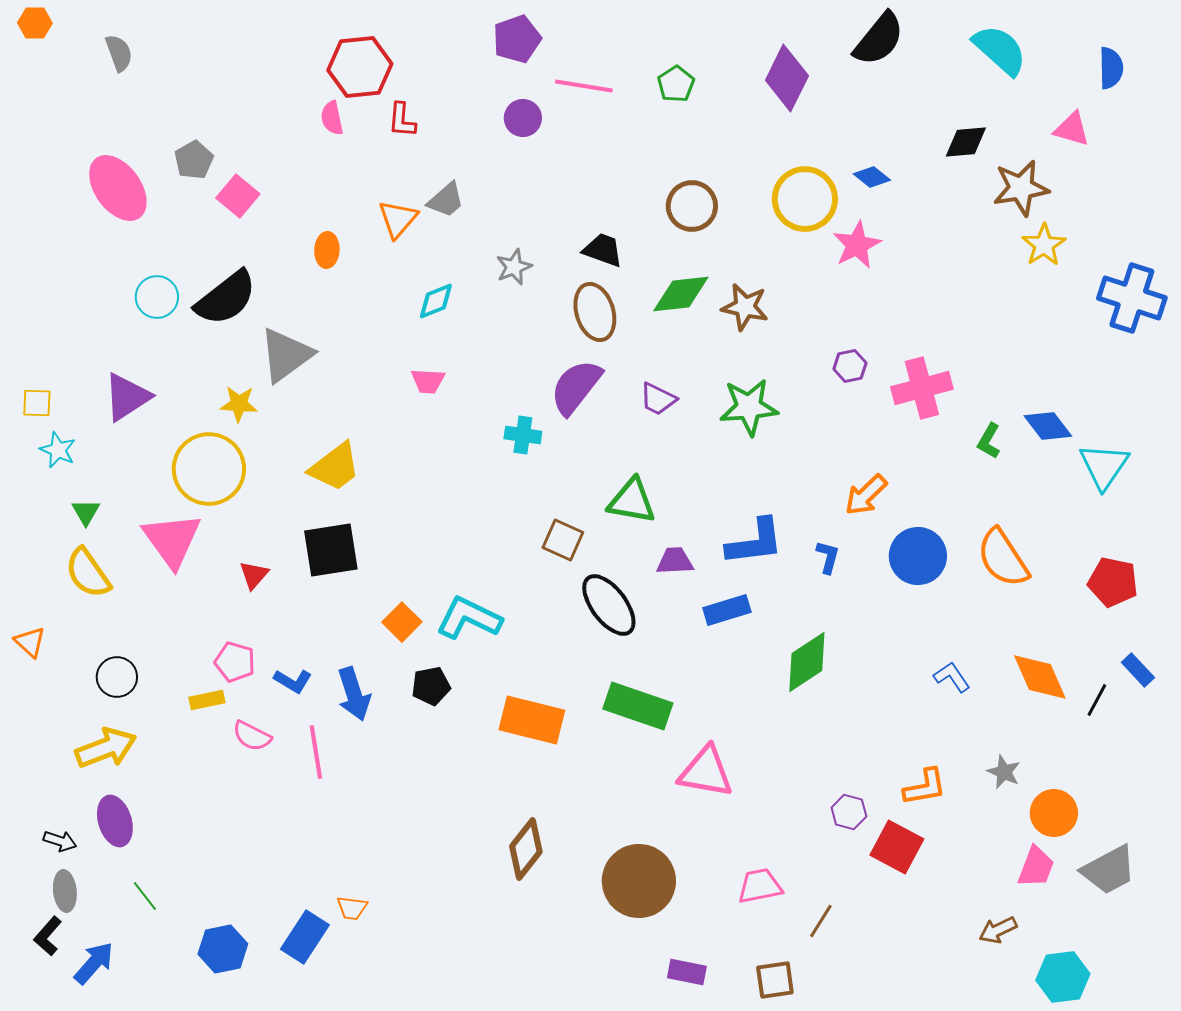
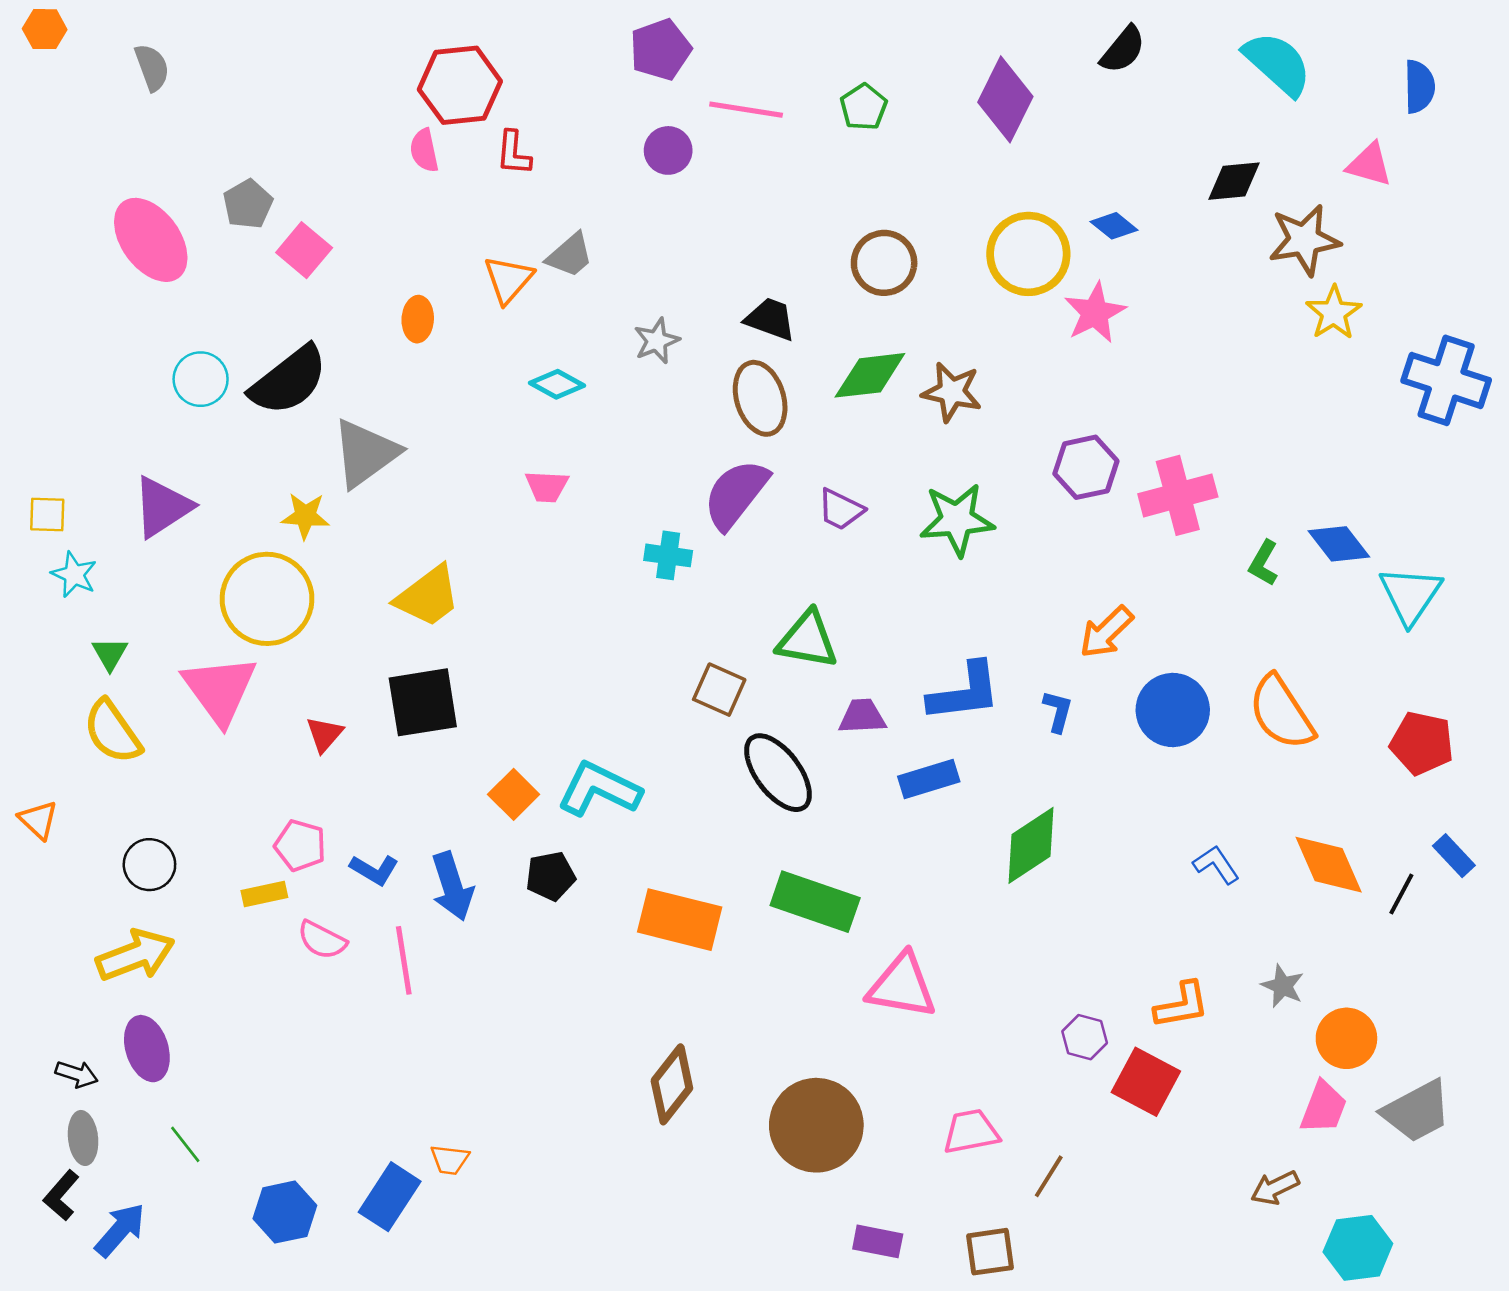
black semicircle: (879, 39) -> (1123, 50), size x0.7
cyan diamond: (436, 301) -> (557, 384), turned 51
purple hexagon: (850, 366) -> (1086, 467), size x1.5

